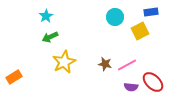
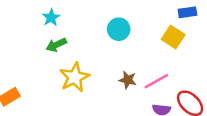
cyan circle: (115, 17) -> (119, 29), moved
yellow square: (140, 31) -> (173, 37), turned -30

